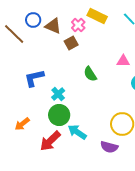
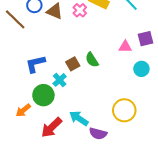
brown square: (71, 43) -> (73, 64), moved
green circle: (59, 115) -> (43, 95), moved
purple semicircle: (109, 147) -> (98, 134), moved

